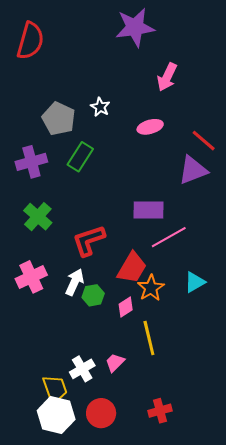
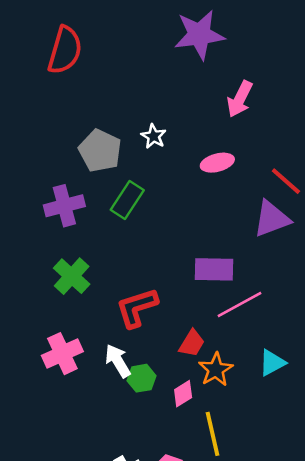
red trapezoid: (132, 268) -> (192, 343), size x0.7
white arrow: (75, 282) -> (118, 361), turned -56

